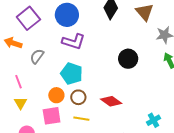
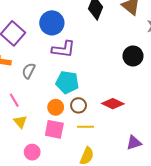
black circle: (128, 59) -> (133, 56), moved
pink square: (52, 116) -> (54, 129), turned 30

